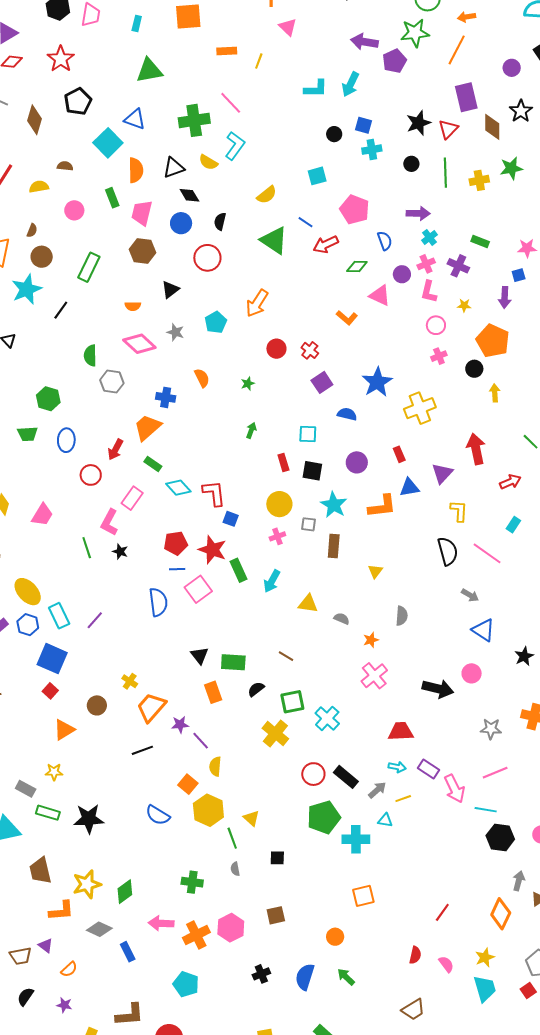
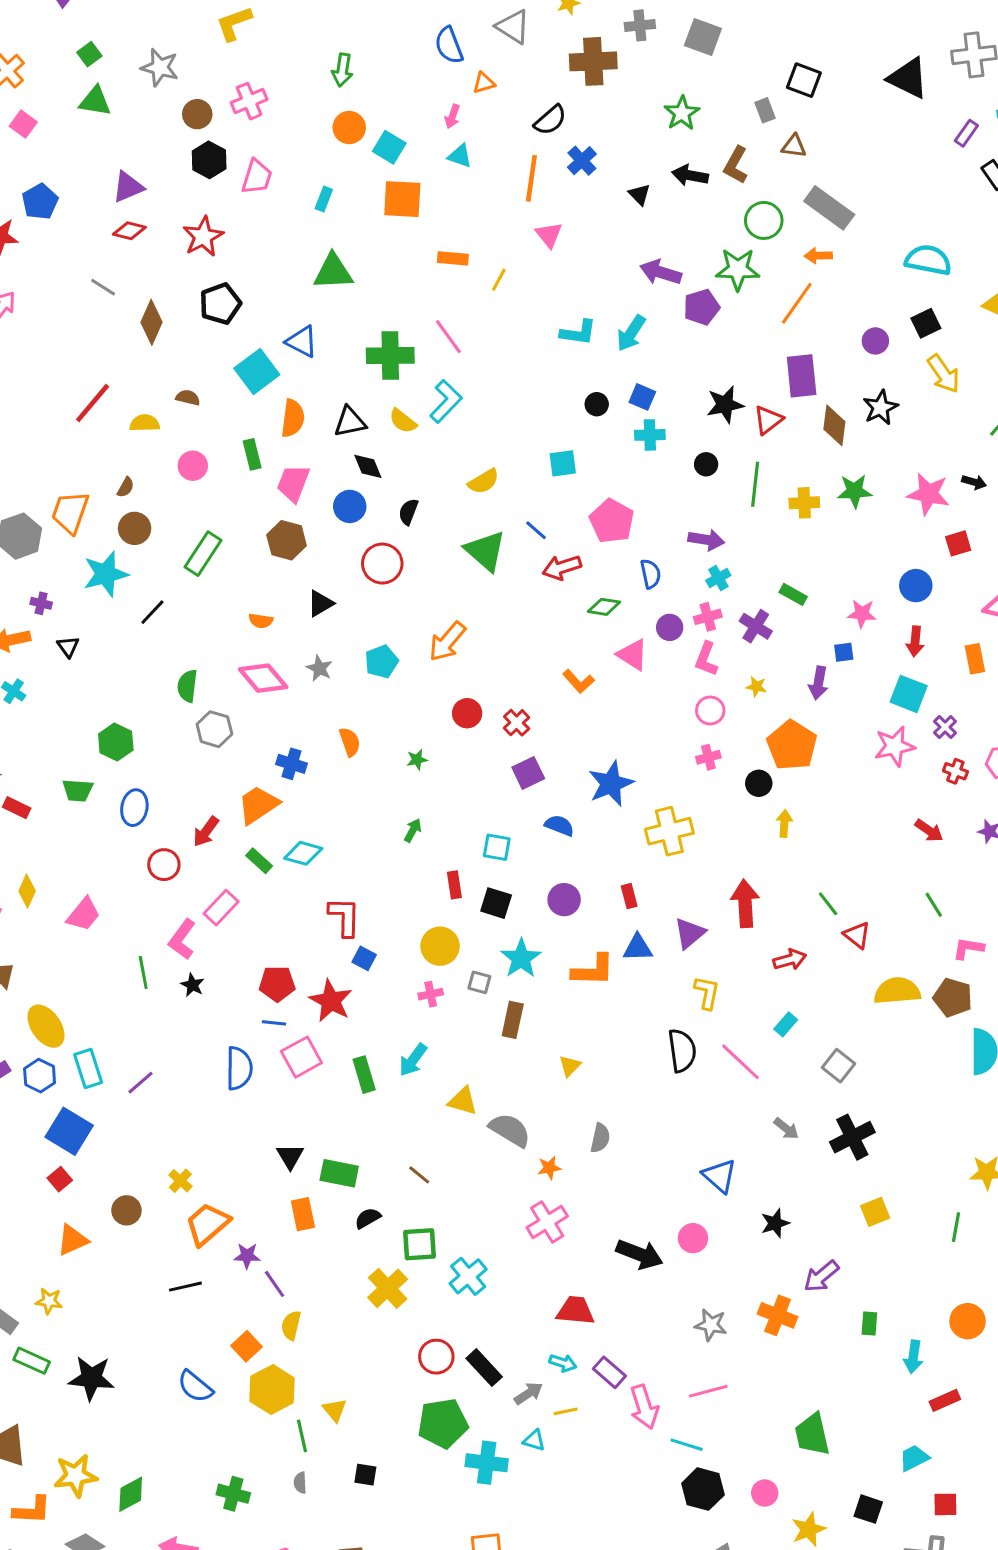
cyan diamond: (178, 488) -> (303, 853), moved, turned -40
green rectangle: (239, 570) -> (364, 1075), moved
gray arrow: (470, 595) -> (786, 1129), moved
gray semicircle: (342, 619) -> (510, 1130), size x1.8

